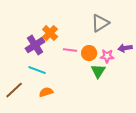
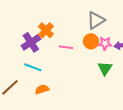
orange circle: (89, 53) -> (91, 41), moved
pink star: (107, 56) -> (105, 43), moved
green triangle: (98, 71) -> (105, 68), moved

